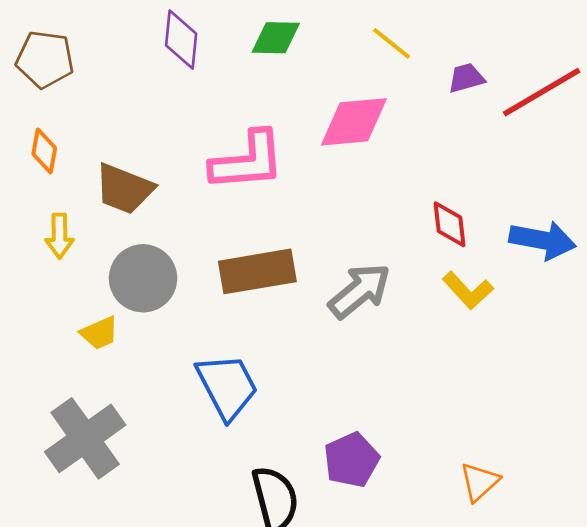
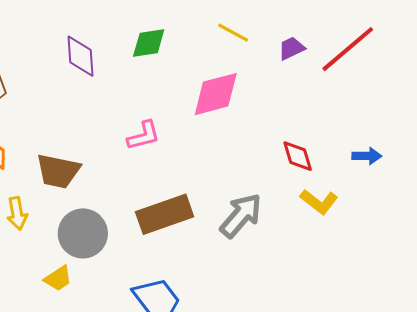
pink L-shape: (247, 161) -> (144, 136), size x0.6
blue arrow: (542, 240) -> (367, 156), size x0.6

